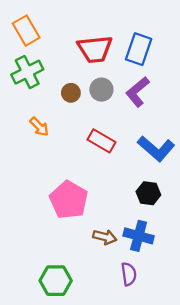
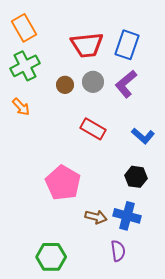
orange arrow: (39, 127) -> (21, 107), moved
blue L-shape: (156, 149) -> (143, 136), size x0.7

